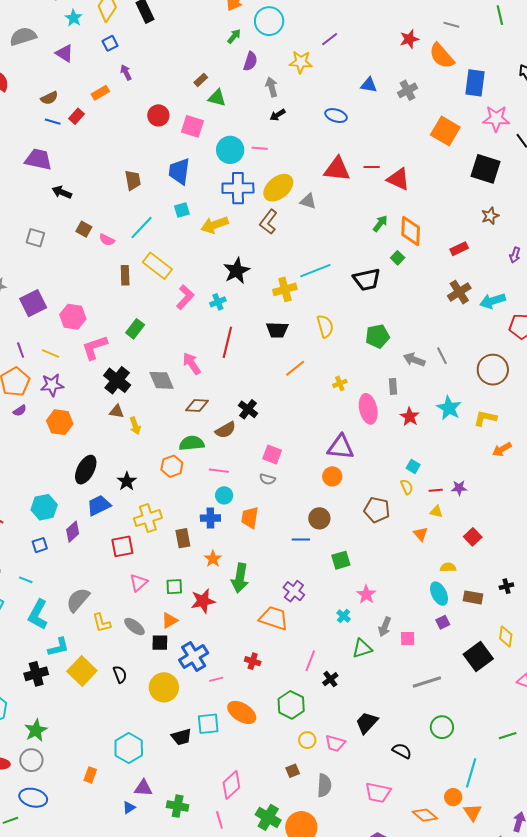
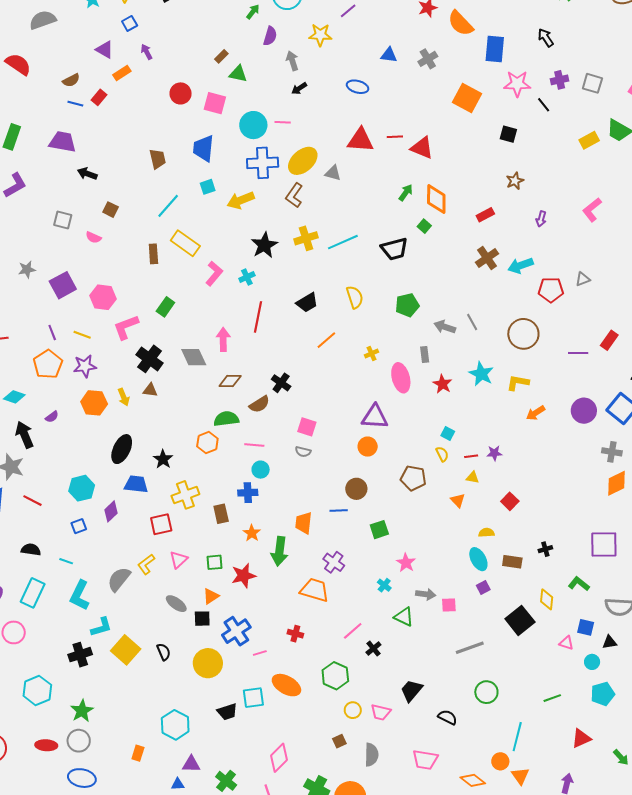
purple triangle: (65, 53) -> (105, 50), moved
black square: (485, 169) -> (508, 134), size x0.6
pink semicircle: (107, 240) -> (93, 237), moved
yellow cross: (285, 289) -> (306, 238), moved
black trapezoid: (277, 330) -> (307, 303), turned -30
pink arrow: (192, 364) -> (223, 339), turned 35
purple semicircle: (20, 411) -> (52, 417), moved
yellow arrow: (135, 426) -> (124, 397), moved
blue trapezoid: (99, 505) -> (136, 484), turned 35
orange trapezoid: (250, 518) -> (304, 523), moved
yellow L-shape: (102, 623) -> (146, 564), moved, turned 70
gray arrow: (385, 627) -> (426, 594), turned -102
green triangle: (362, 648) -> (404, 617), turned 45
pink line: (310, 661) -> (353, 631), turned 30
green cross: (178, 806) -> (226, 781), turned 30
blue triangle: (129, 808) -> (178, 784), turned 32

